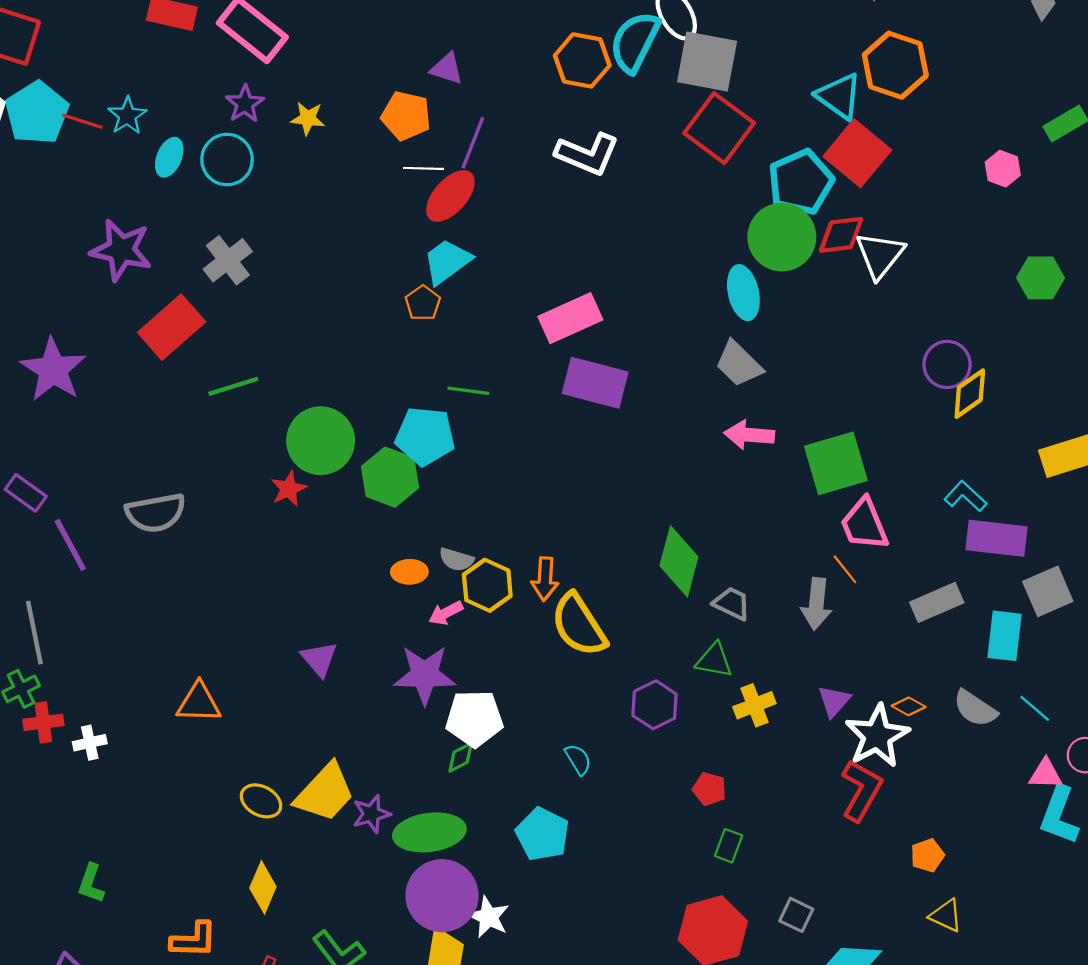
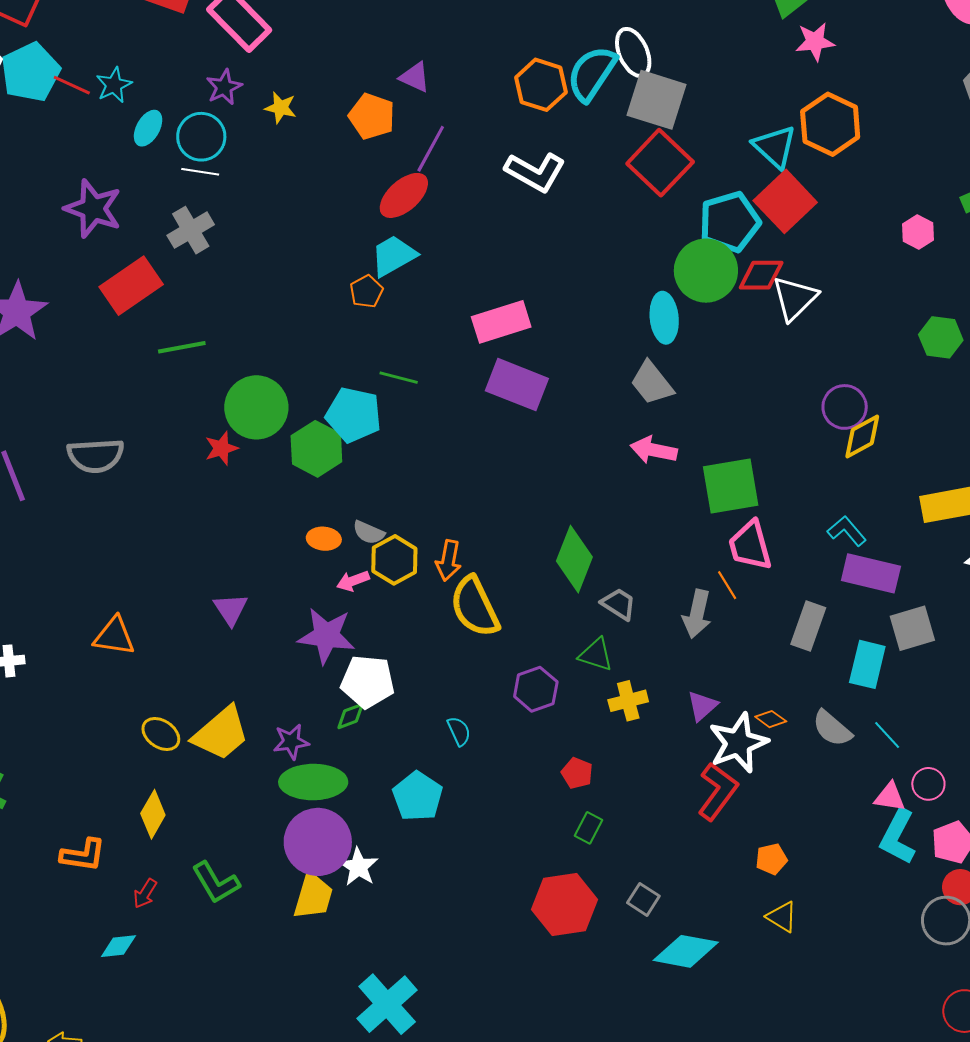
white line: (424, 168) -> (200, 172), moved
gray rectangle: (937, 602) -> (808, 626), turned -54
purple star: (371, 814) -> (291, 742), moved

